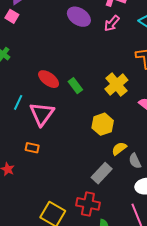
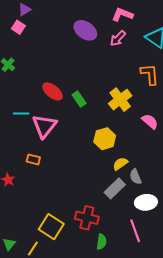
cyan line: (18, 102) -> (21, 114), turned 63
gray rectangle: (102, 173) -> (115, 188), moved

